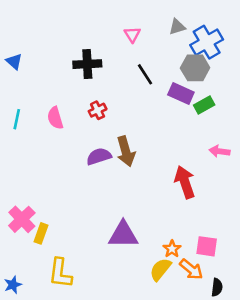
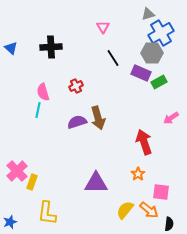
gray triangle: (177, 27) -> (148, 14), moved
black cross: (87, 64) -> (51, 47), moved
cyan line: (17, 119) -> (38, 110), moved
pink arrow: (219, 151) -> (171, 118), turned -42
orange star: (172, 249) -> (138, 174), moved

